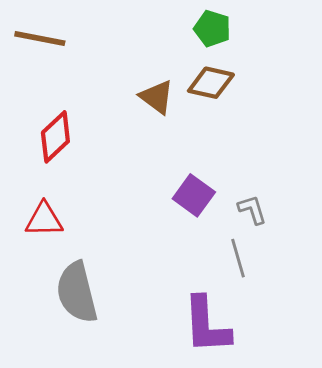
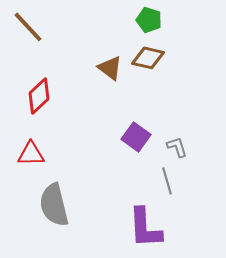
brown line: (40, 39) -> (28, 27), turned 36

